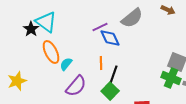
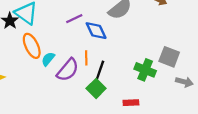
purple line: (100, 27) -> (74, 19), moved
green cross: (171, 78) -> (145, 70), moved
purple semicircle: (76, 86) -> (68, 70), moved

